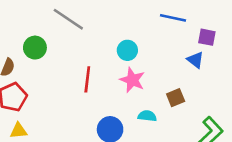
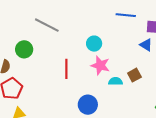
cyan semicircle: (147, 116) -> (116, 81), moved

